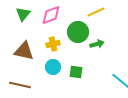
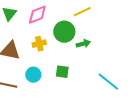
cyan circle: (53, 67) -> (33, 75), moved

